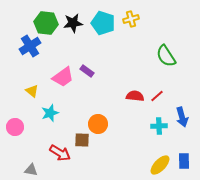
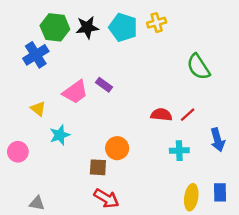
cyan cross: (159, 126) -> (179, 151), moved
red arrow: (60, 153) -> (106, 198), moved
yellow ellipse: (160, 165) -> (191, 197), turned -35

